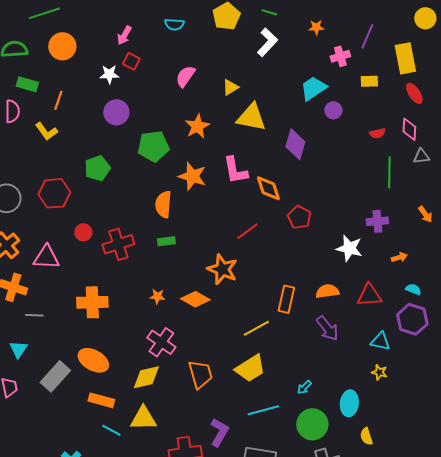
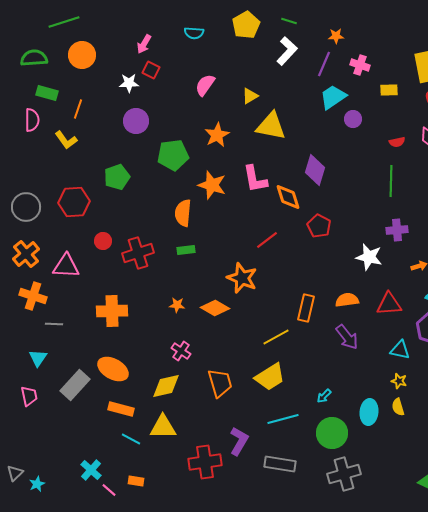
purple line: (367, 36) -> (324, 64), moved
pink cross: (340, 56) -> (360, 65), turned 36
purple diamond: (295, 144) -> (315, 170), moved
green line: (389, 172) -> (391, 181), moved
pink cross: (161, 342) -> (181, 351), size x0.7
yellow semicircle: (366, 436) -> (398, 407), moved

